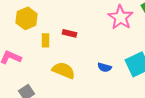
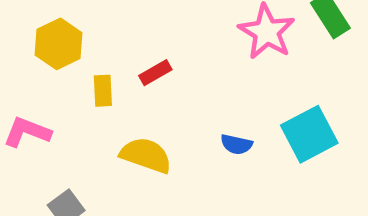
red rectangle: (70, 33) -> (155, 73), turned -40

